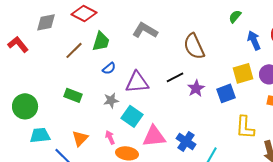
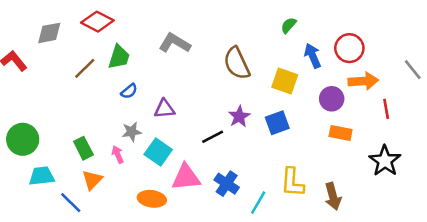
yellow square: (243, 73) -> (285, 81), moved, turned 35
black line: (175, 77) -> (213, 137), moved
purple triangle: (137, 82) -> (164, 109), size x0.7
green rectangle: (73, 95) -> (83, 148), moved, turned 42
yellow L-shape: (245, 127) -> (292, 182), moved
pink arrow: (110, 137) -> (118, 155), moved

